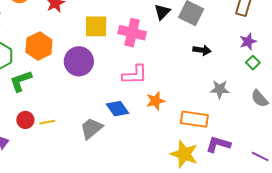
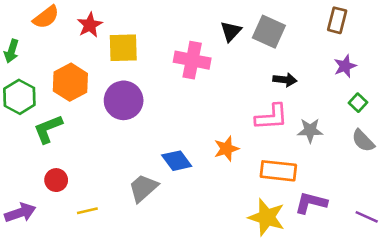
yellow square: (96, 26) -> (123, 48), moved
green square: (253, 63) -> (358, 103), moved
pink L-shape: (135, 75) -> (272, 117), moved
yellow line: (47, 122) -> (87, 211), moved

